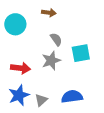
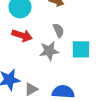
red arrow: (20, 68) -> (22, 35), moved

